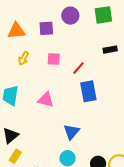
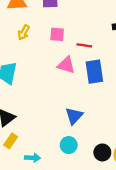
red line: (78, 68) -> (84, 45), turned 56
pink triangle: (46, 100) -> (66, 65), moved

